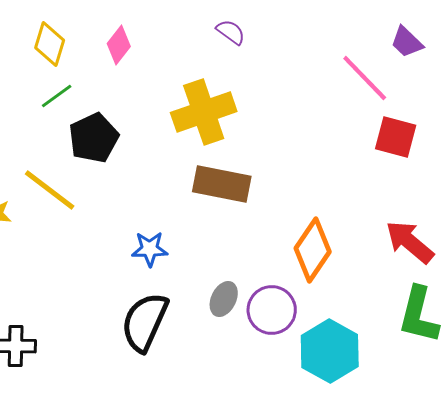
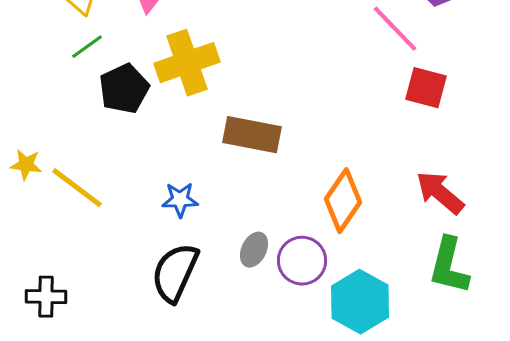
yellow cross: (204, 112) -> (187, 63), moved
yellow line: (50, 190) -> (77, 188), moved

